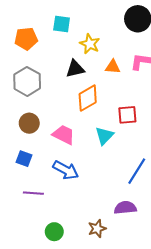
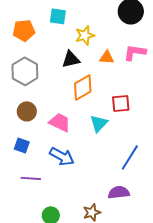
yellow star: (90, 44) -> (85, 35), turned 30

